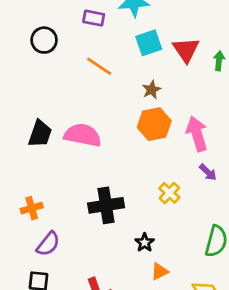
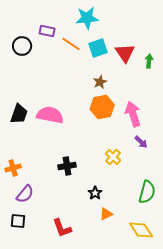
purple rectangle: (94, 18) -> (47, 31), moved
orange line: (99, 66) -> (71, 44), moved
black cross: (106, 205) -> (67, 166), size x0.7

